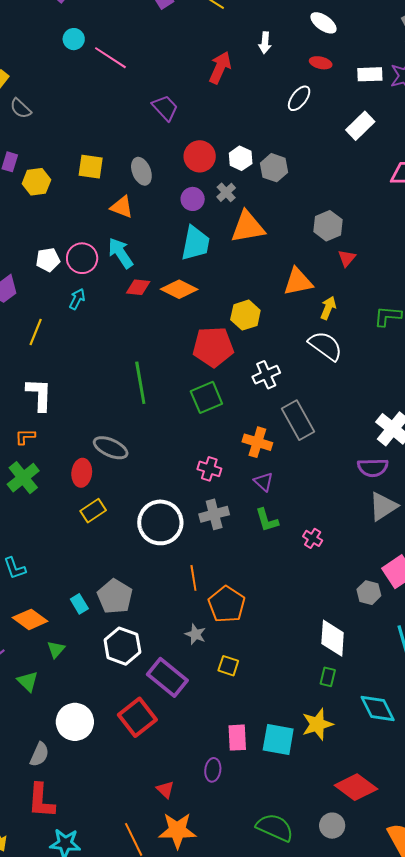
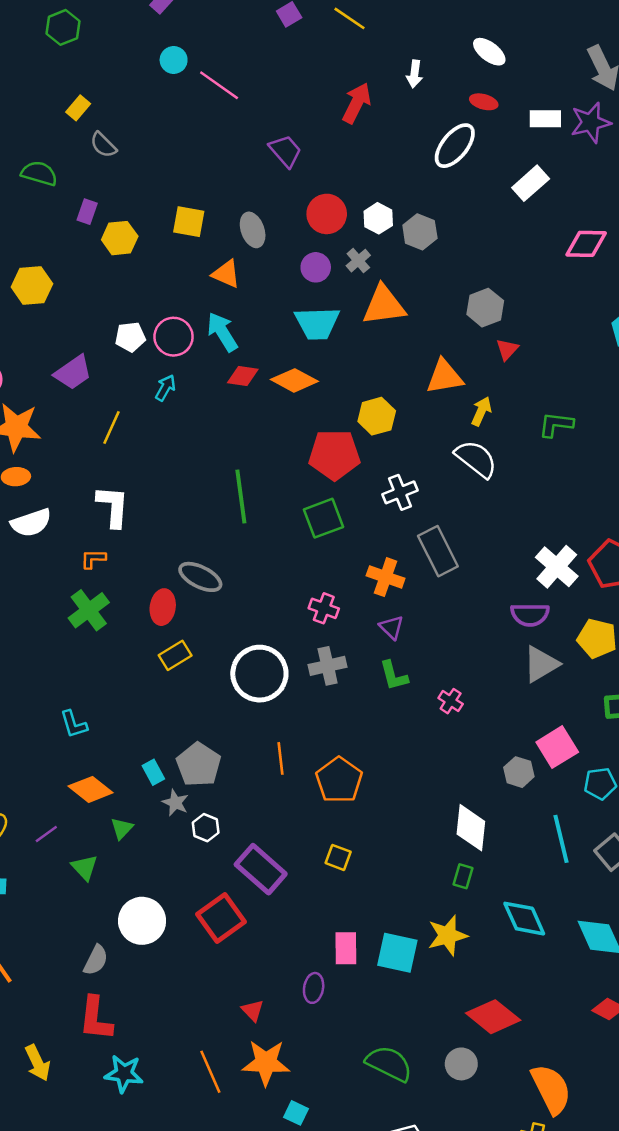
white ellipse: (299, 98) -> (455, 146), size x1.4
cyan trapezoid: (195, 243) -> (317, 323), turned 75
orange line: (193, 578) -> (281, 758), moved
gray star: (195, 634) -> (175, 803), moved
white hexagon: (122, 646) -> (206, 828), size x0.6

